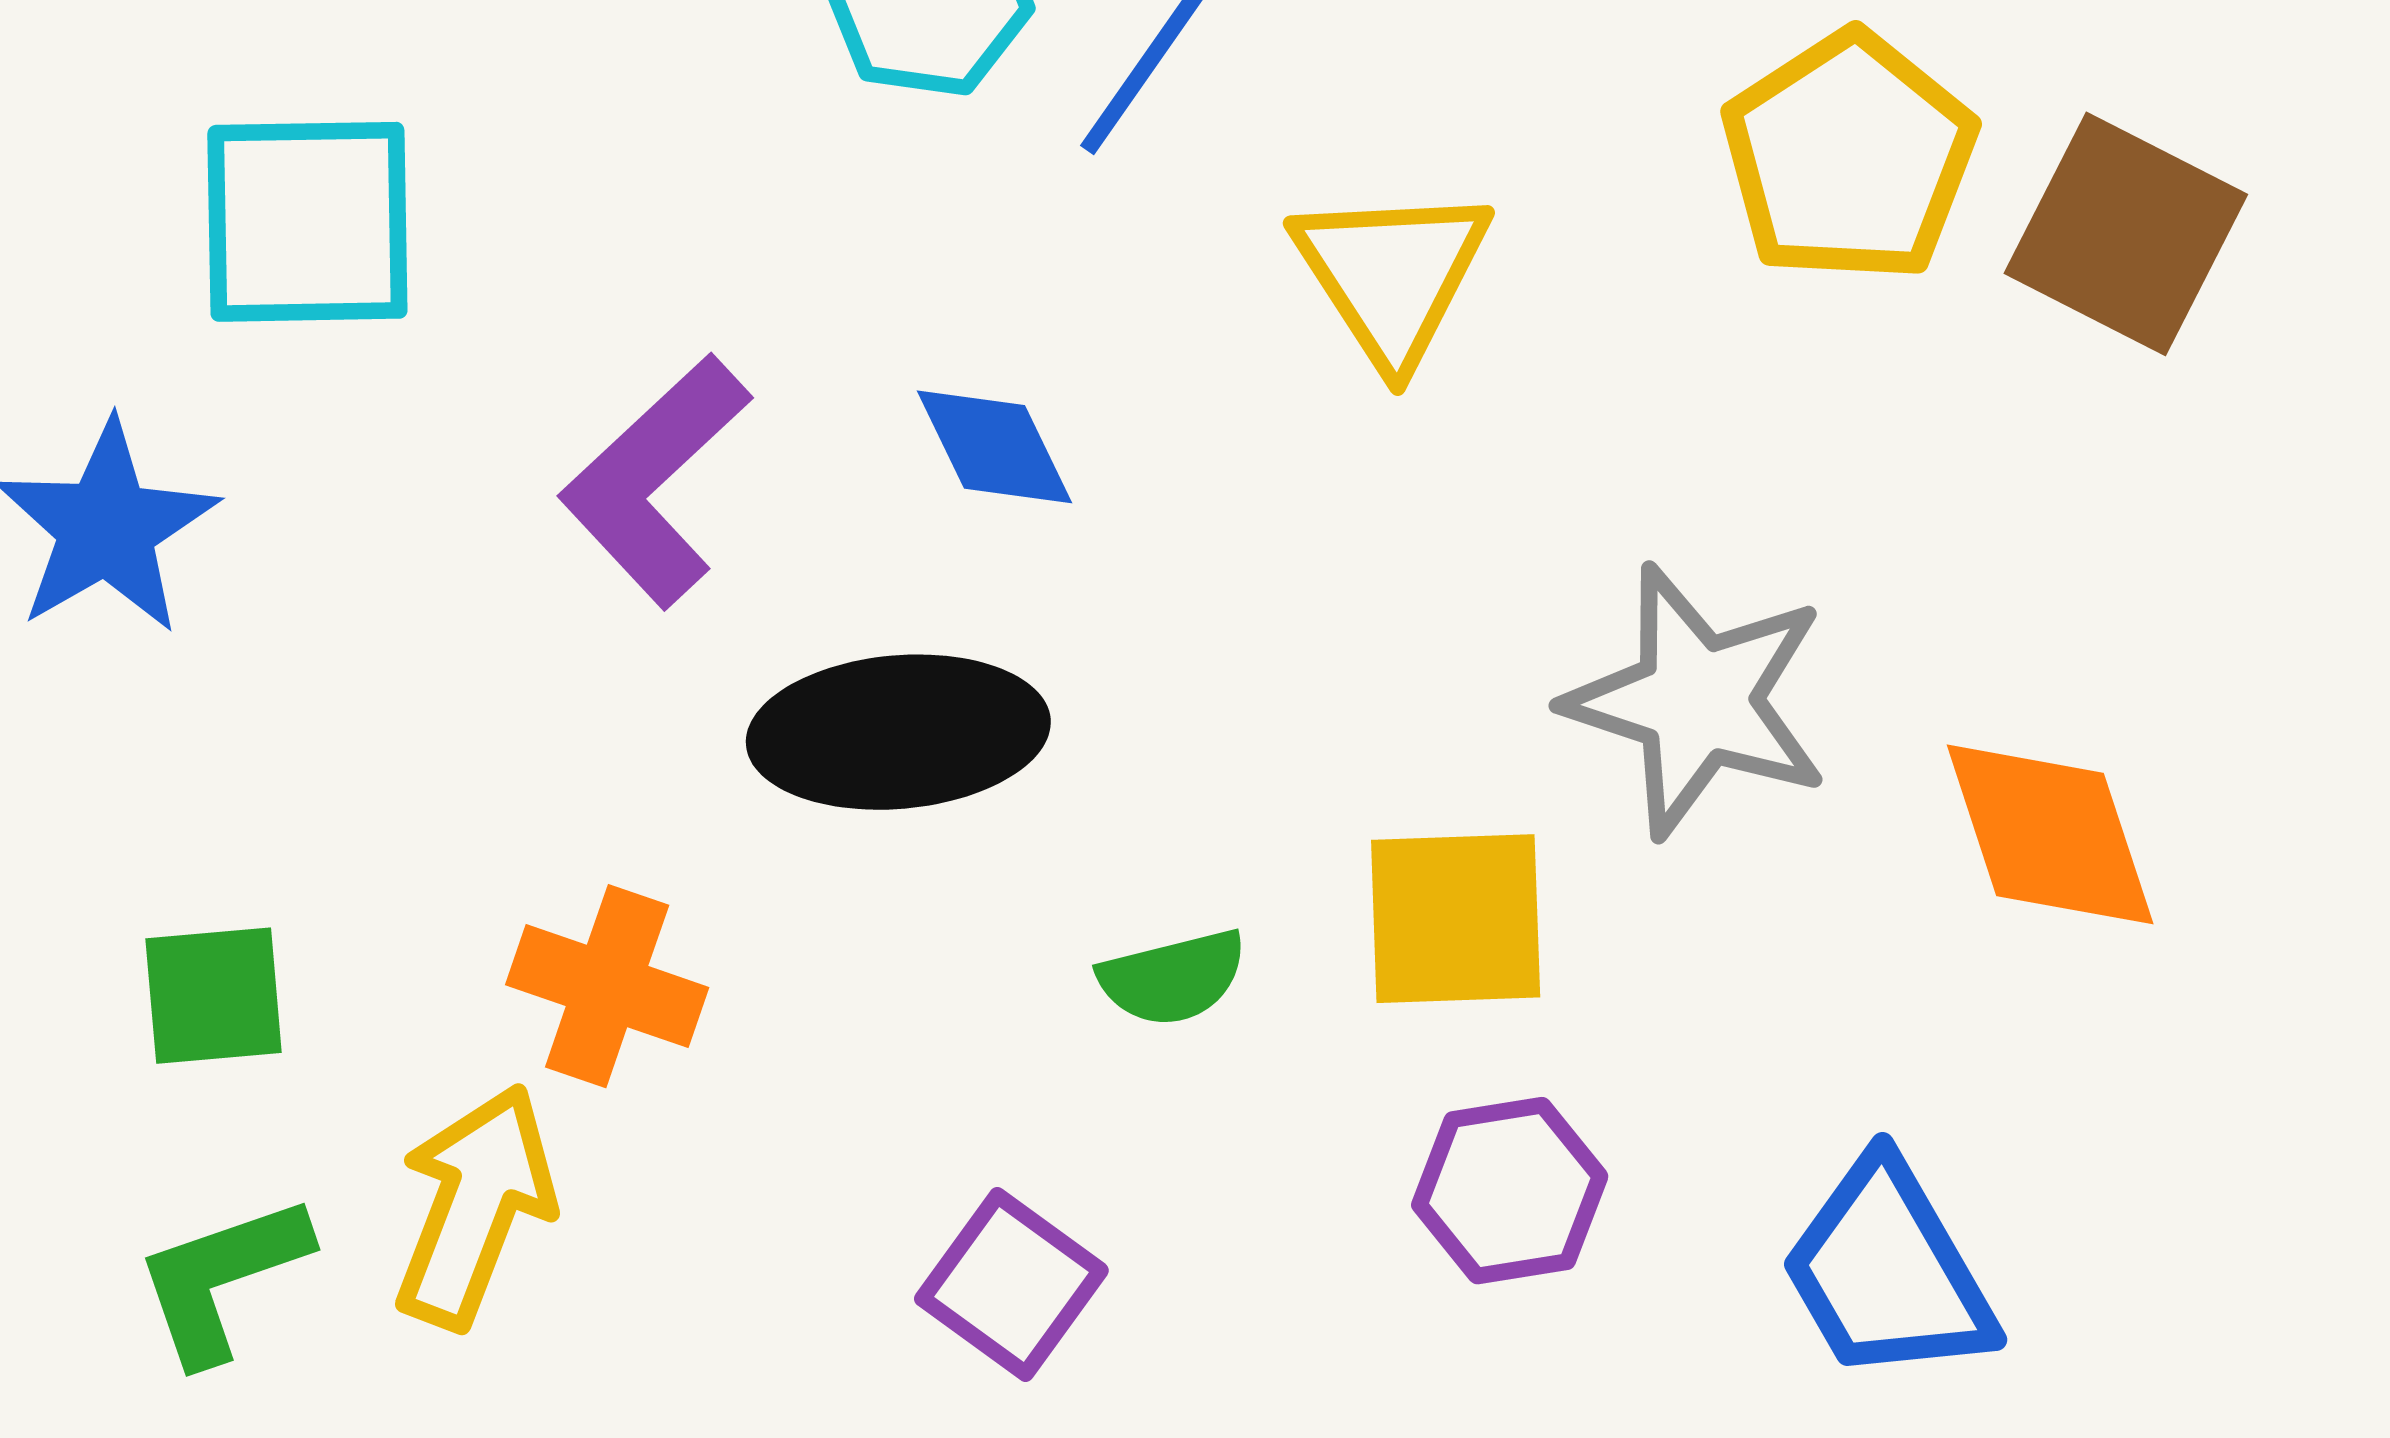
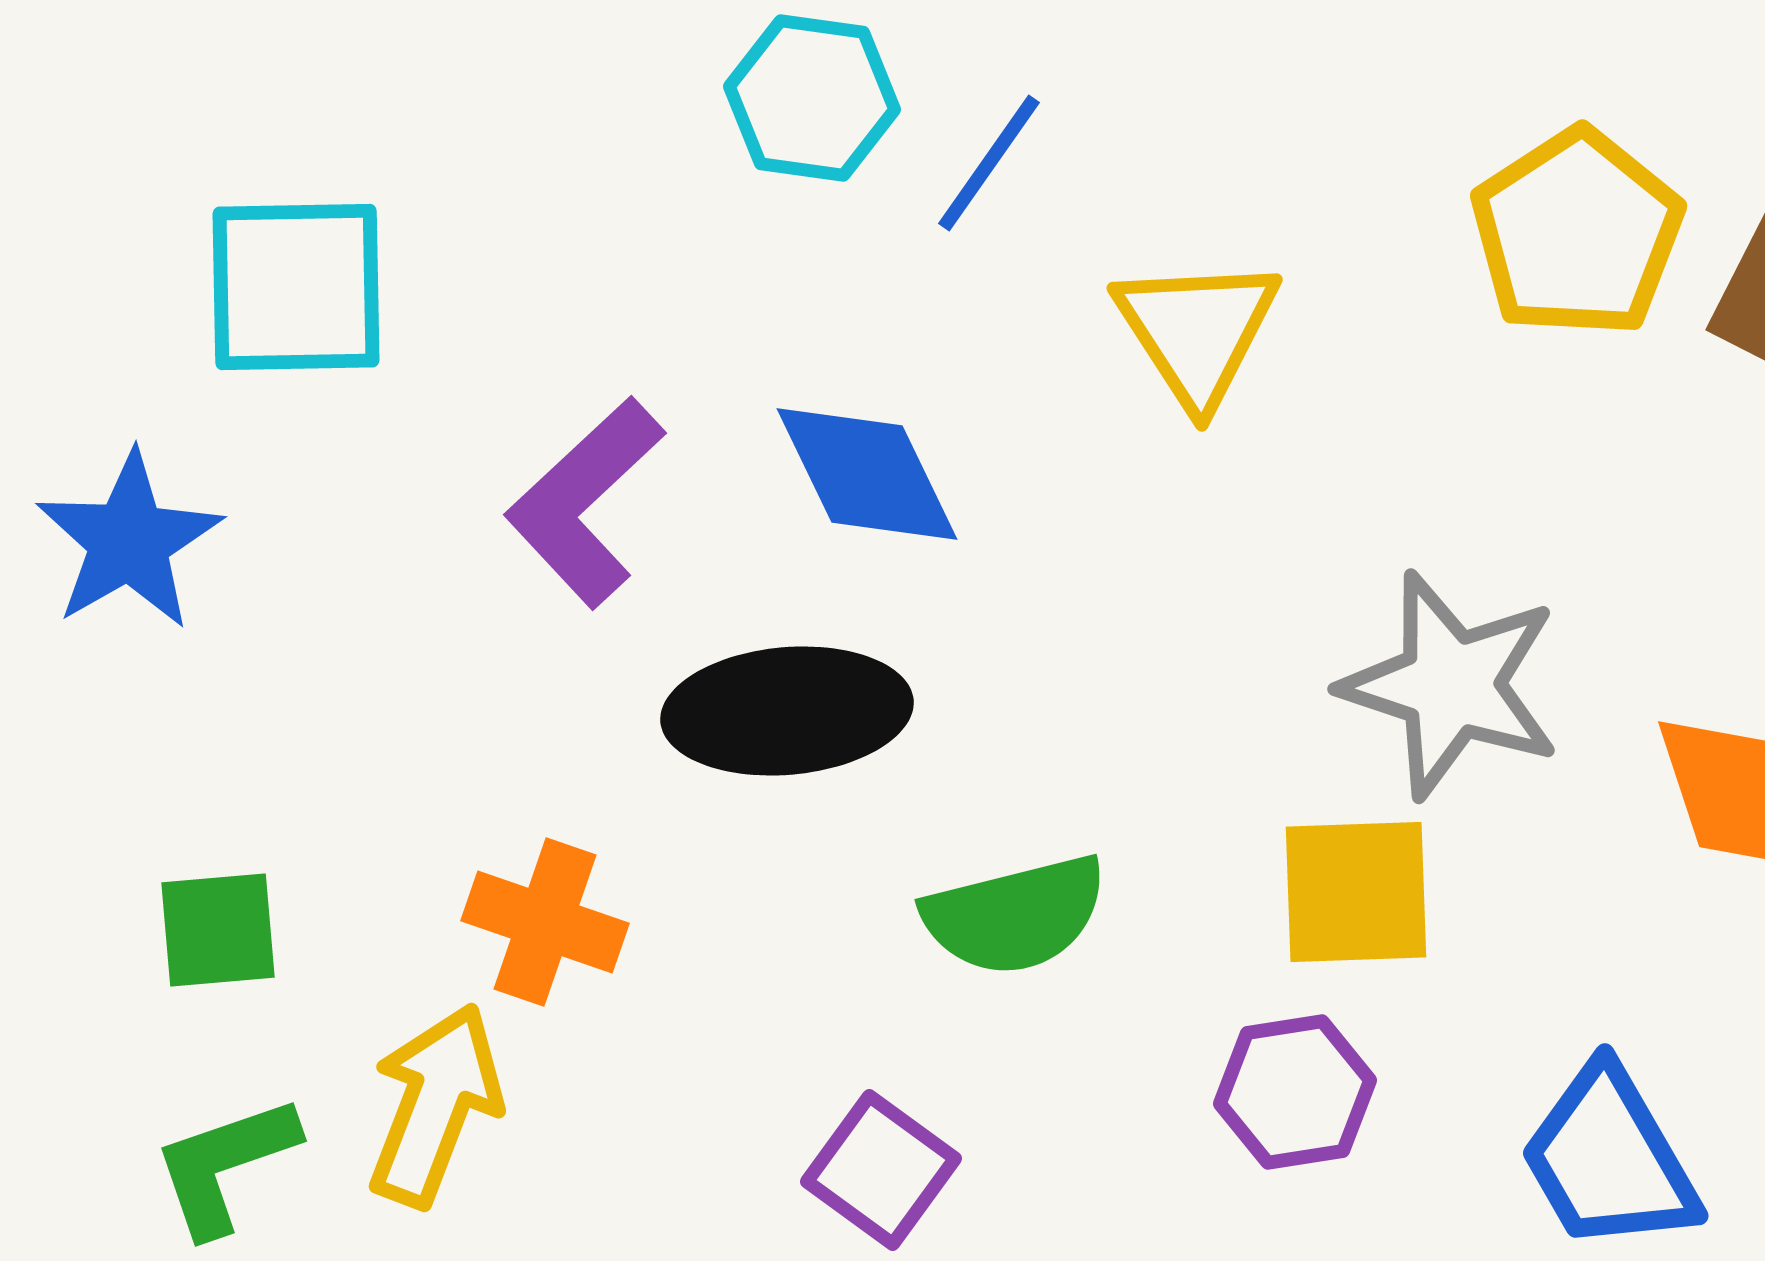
blue diamond: (995, 447) -> (867, 474), size x1.4
yellow square: (1456, 919) -> (1356, 892), moved
green semicircle: (1173, 978) -> (1015, 915), size x1.5

